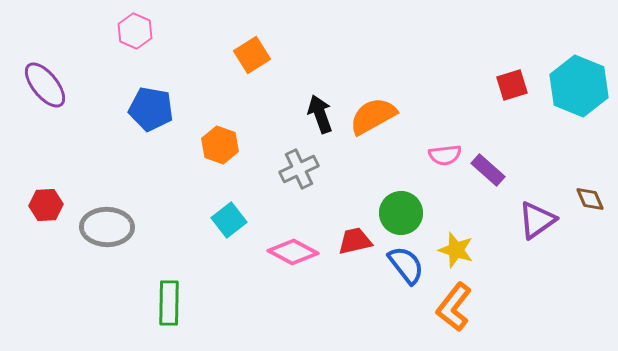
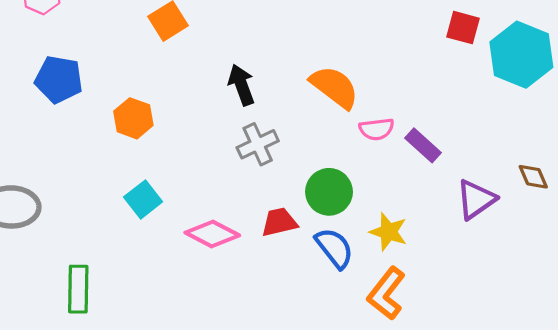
red square: (512, 85) -> (463, 28), moved, turned 32
orange semicircle: (373, 116) -> (334, 87), moved, turned 66
gray cross: (299, 169) -> (258, 144), moved

